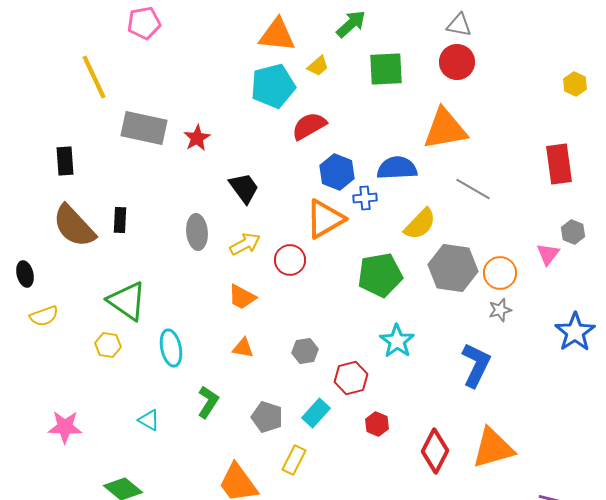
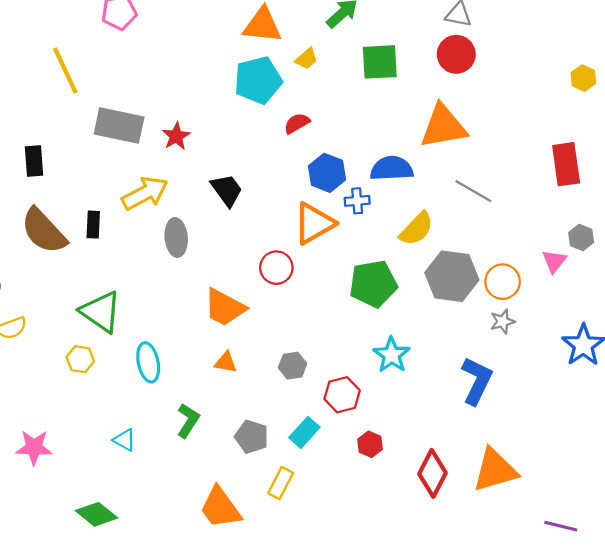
red semicircle: (309, 126) -> (297, 123), size x0.7
yellow arrow: (245, 244) -> (145, 193), moved, size x1.4
orange trapezoid: (242, 297) -> (225, 307), size x1.4

